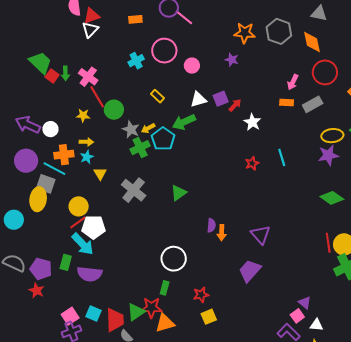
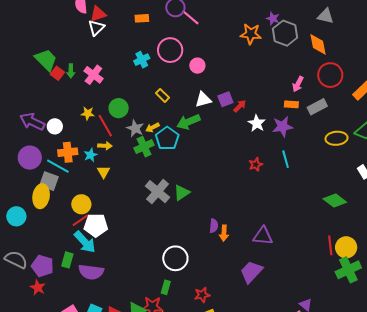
purple star: (232, 60) -> (273, 19), moved
red line: (97, 97) -> (105, 126), moved
yellow arrow: (86, 142) -> (105, 146), moved
purple star: (328, 155) -> (283, 127), moved
gray cross: (134, 190) -> (158, 192), moved
purple triangle: (261, 235) -> (263, 236), turned -45

